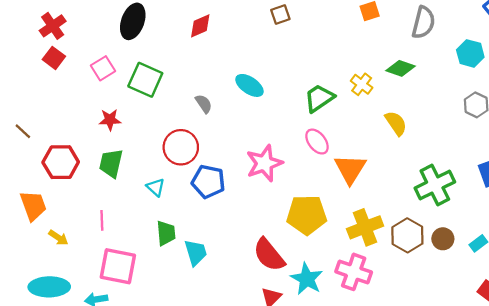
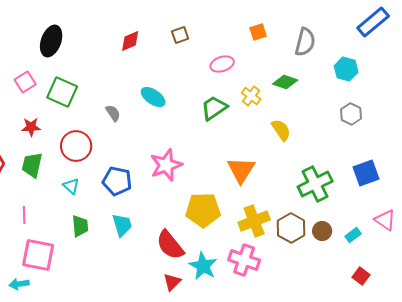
red diamond: (200, 26) -> (130, 41), moved
pink ellipse: (317, 142) -> (222, 64), moved, turned -70
red circle: (181, 147) -> (76, 146), moved
cyan trapezoid: (196, 253) -> (122, 225), moved

